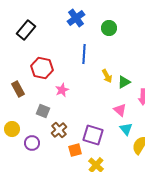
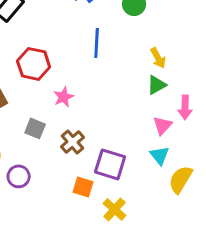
yellow arrow: (107, 76) -> (158, 58), moved
pink triangle: (120, 110) -> (163, 125), moved, turned 32
brown cross: (59, 130) -> (73, 142), moved
orange square: (75, 150) -> (83, 187), turned 32

